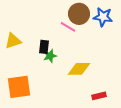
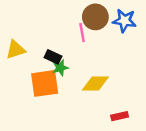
pink line: (68, 27) -> (82, 33), turned 49
black rectangle: (44, 47) -> (53, 57), turned -72
orange square: (19, 87) -> (45, 83), moved

